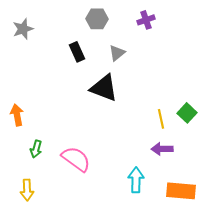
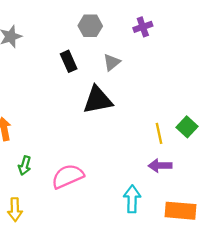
black triangle: (104, 88) -> (98, 100), turned -32
pink semicircle: (76, 159) -> (68, 176), turned -60

